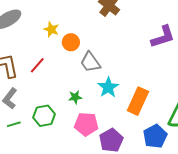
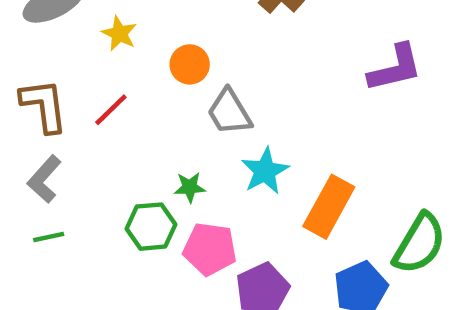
yellow star: (51, 29) -> (119, 34), moved
green hexagon: (44, 116) -> (151, 227), moved

